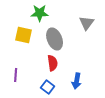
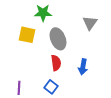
purple line: (16, 75) -> (19, 88), moved
blue arrow: (77, 81) -> (83, 67), moved

